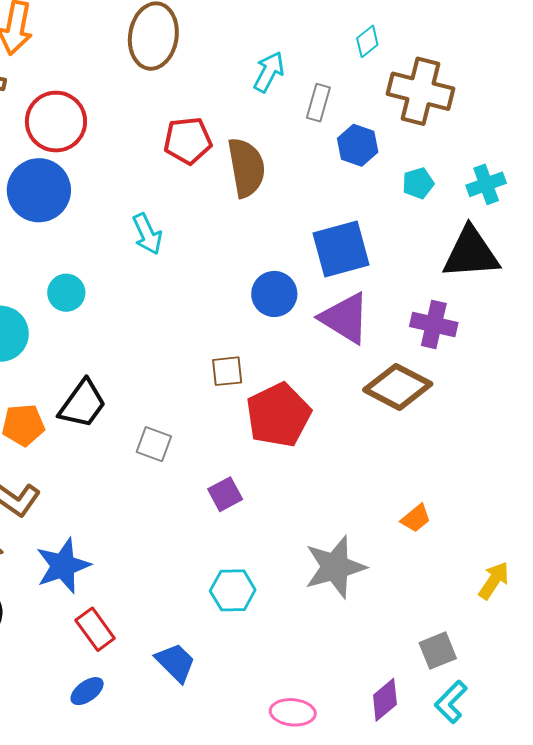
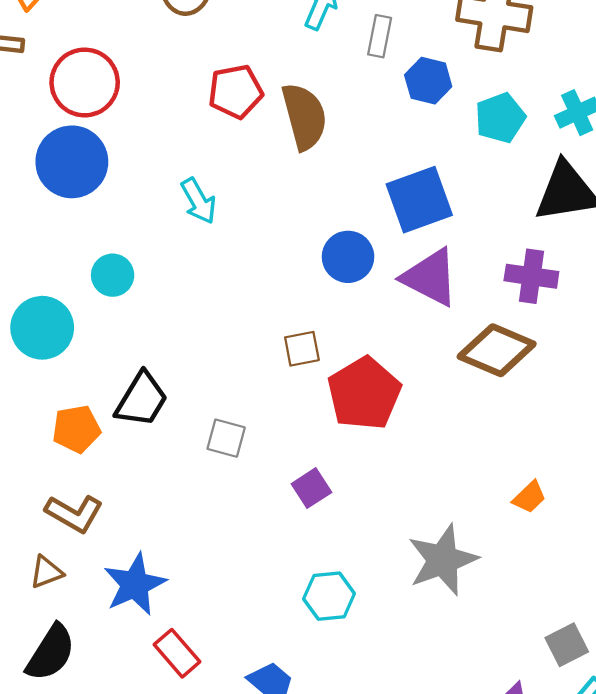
cyan pentagon: (418, 183) -> (500, 118), size x1.4

